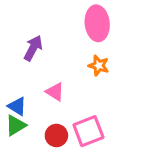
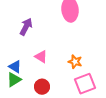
orange star: (99, 66) -> (75, 62), moved
pink square: (88, 131) -> (85, 84), moved

